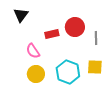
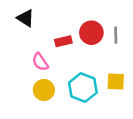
black triangle: (21, 15) -> (26, 18), turned -35
gray line: (96, 38) -> (116, 35), moved

